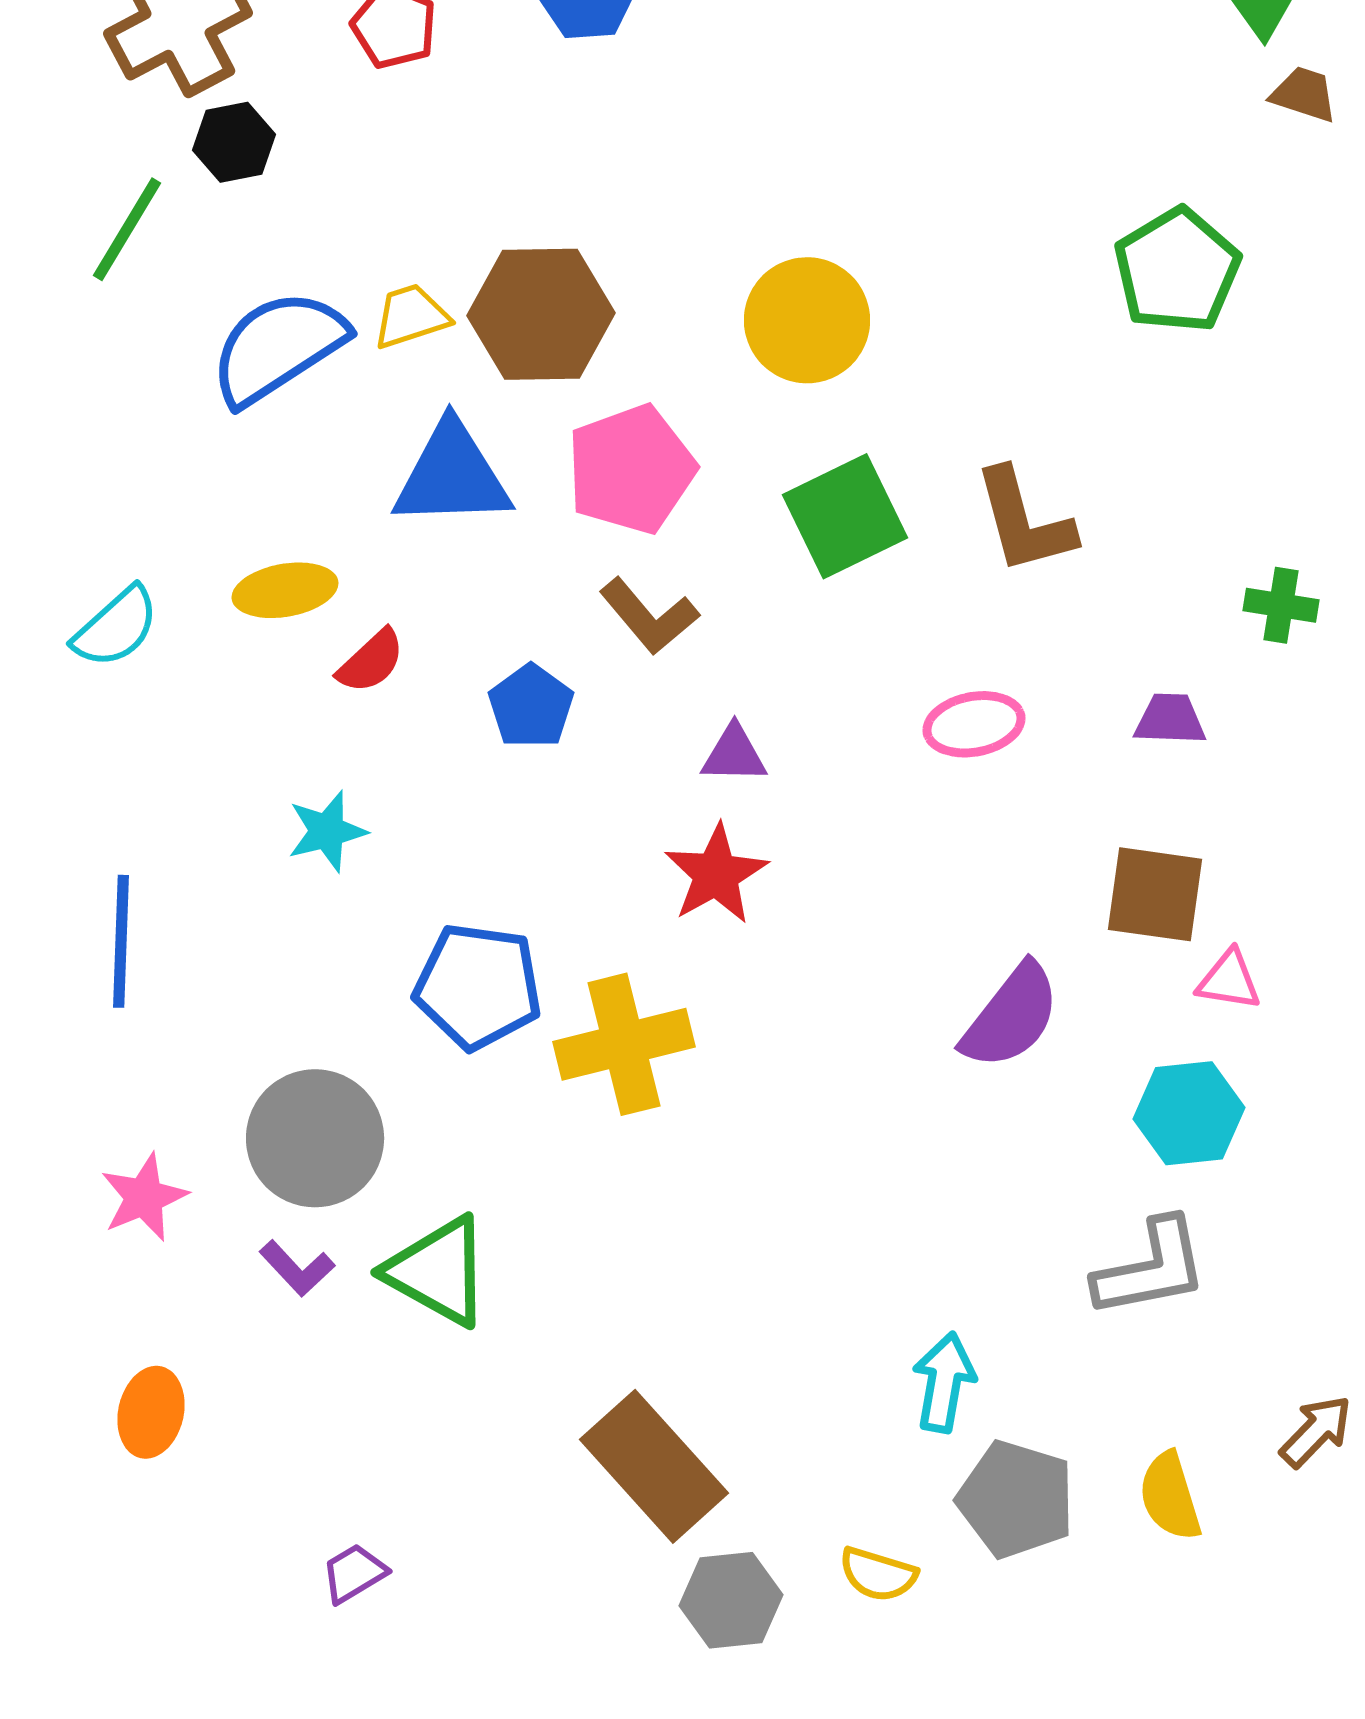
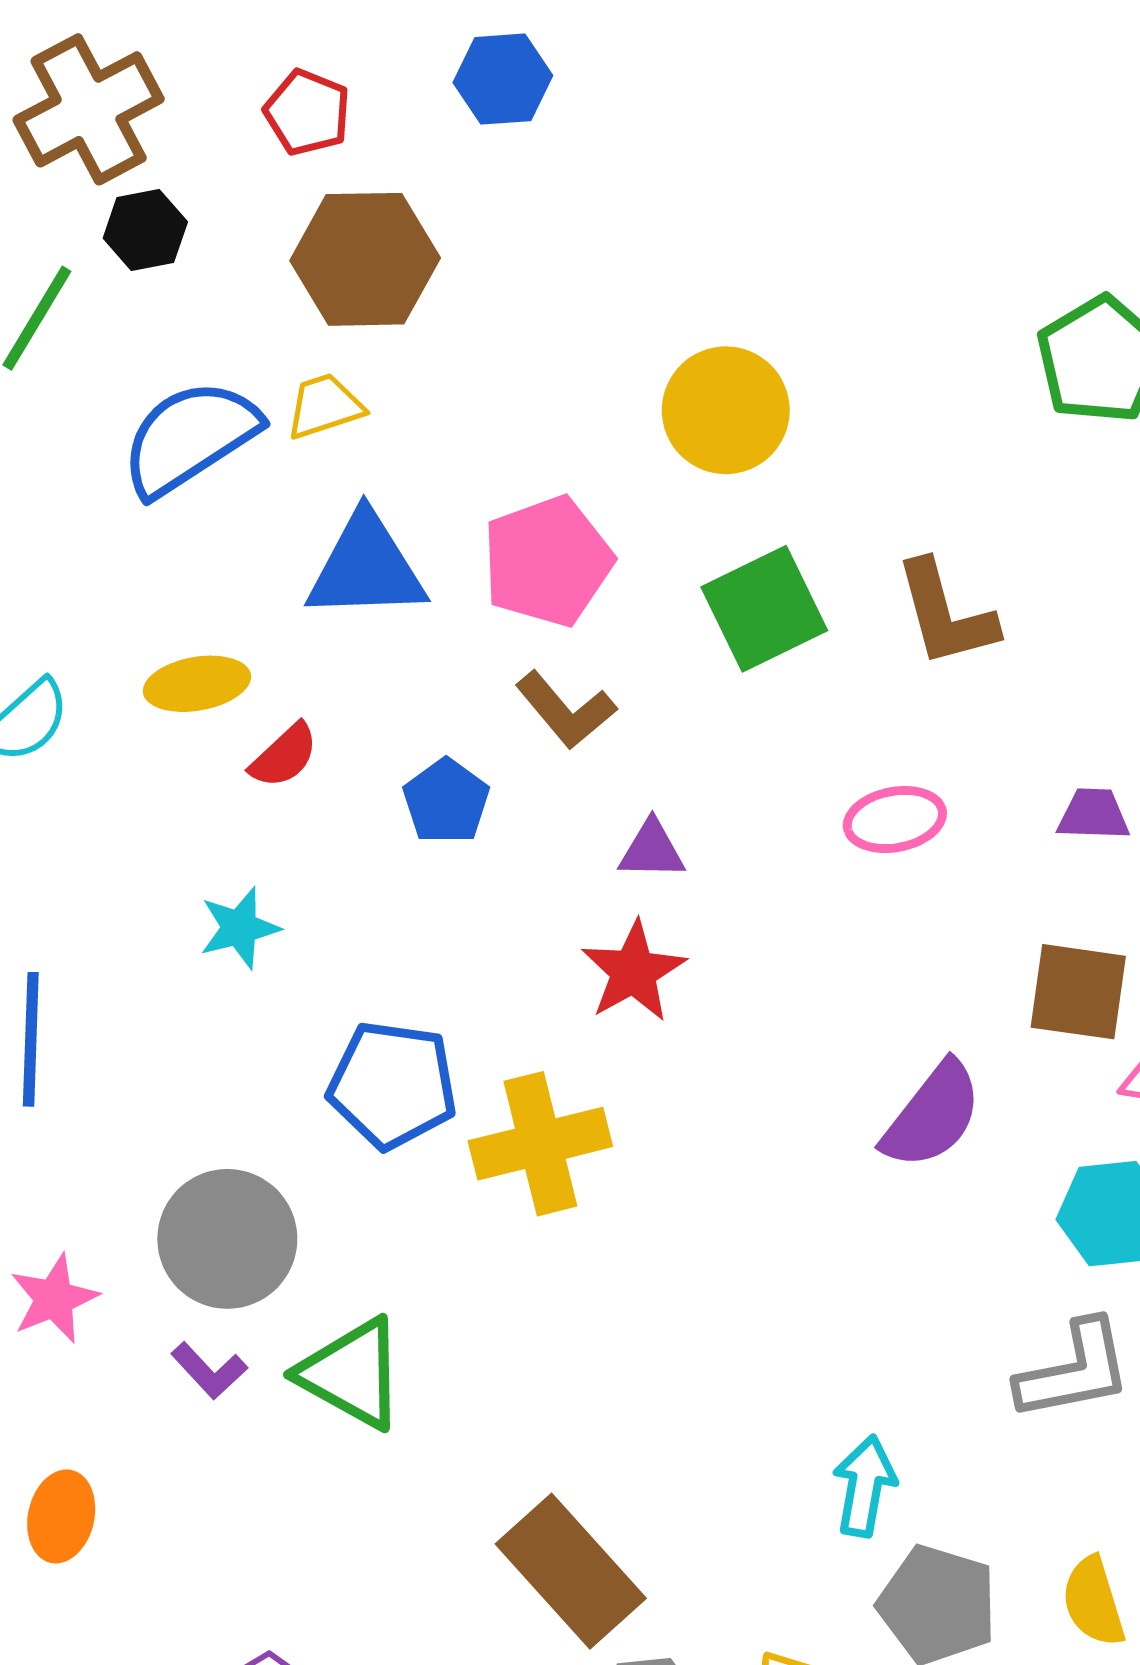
brown hexagon: (541, 314) -> (365, 259), moved

